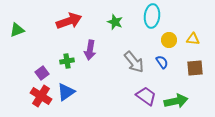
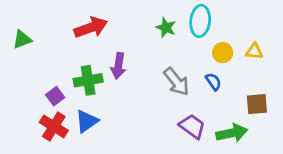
green star: (115, 22) -> (166, 28), moved
green cross: (67, 61) -> (88, 80), size x1.5
brown square: (195, 68) -> (257, 104), moved

